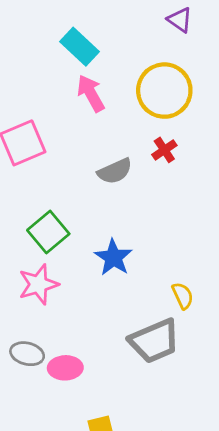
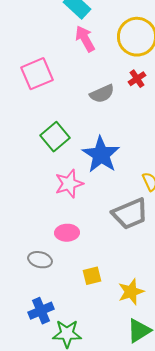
blue star: (113, 257) -> (101, 155), size x1.4
pink star: (38, 284) -> (69, 184), moved
gray ellipse: (27, 354) -> (40, 260), moved

